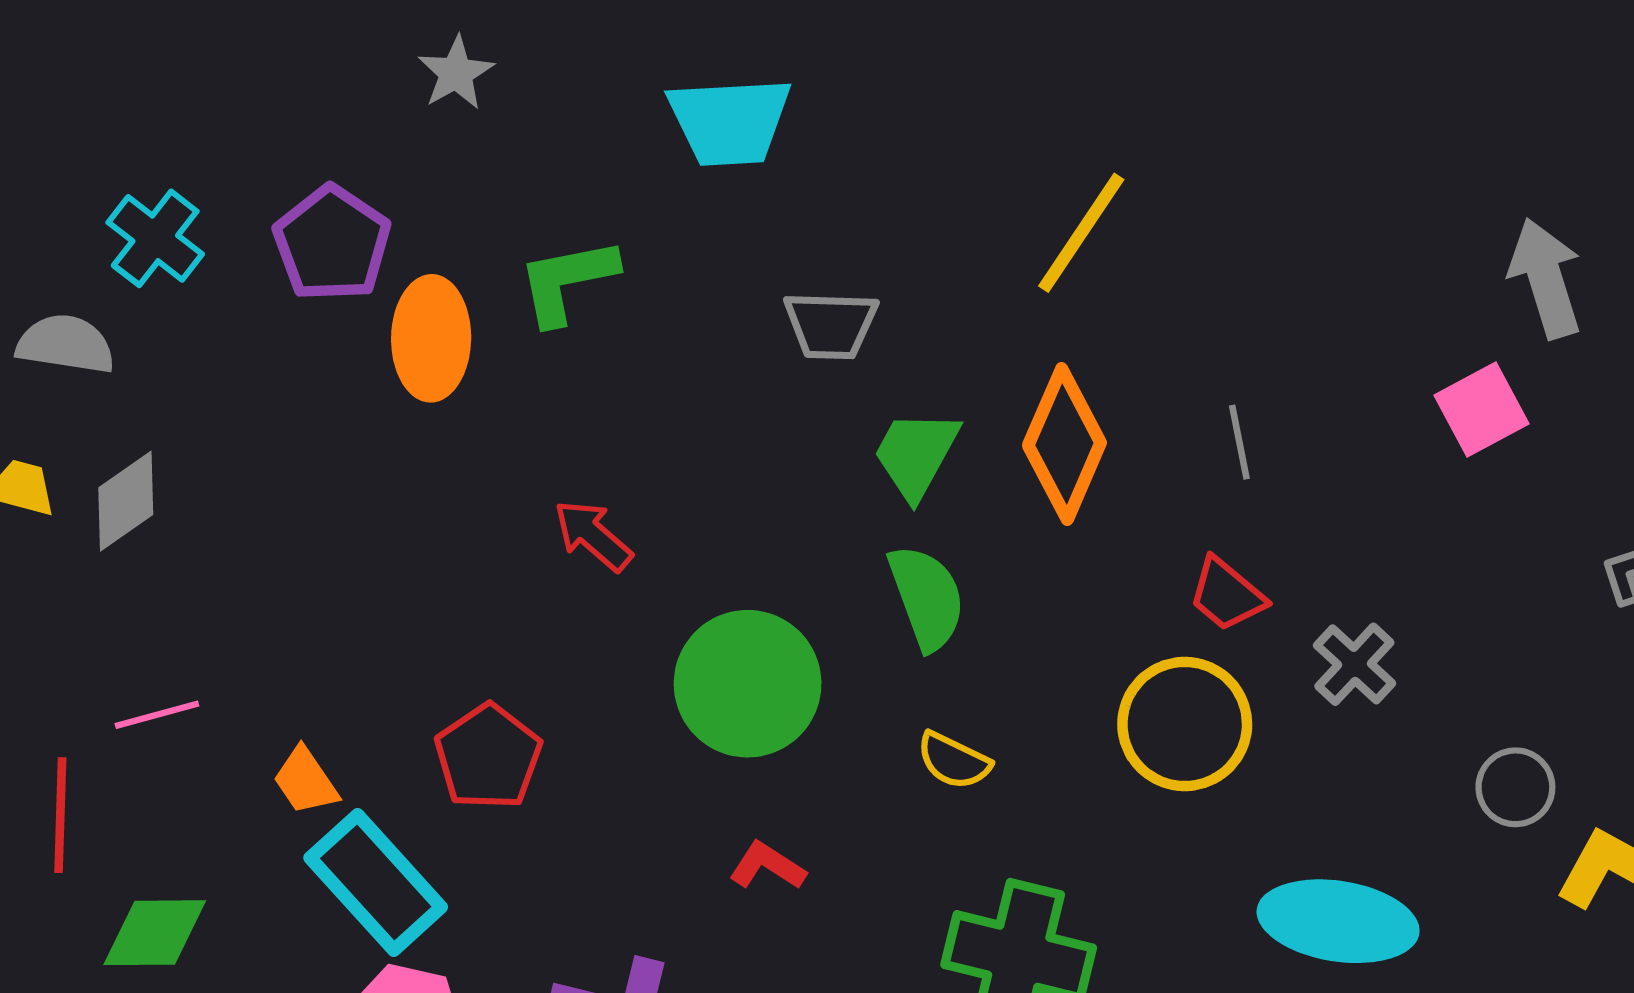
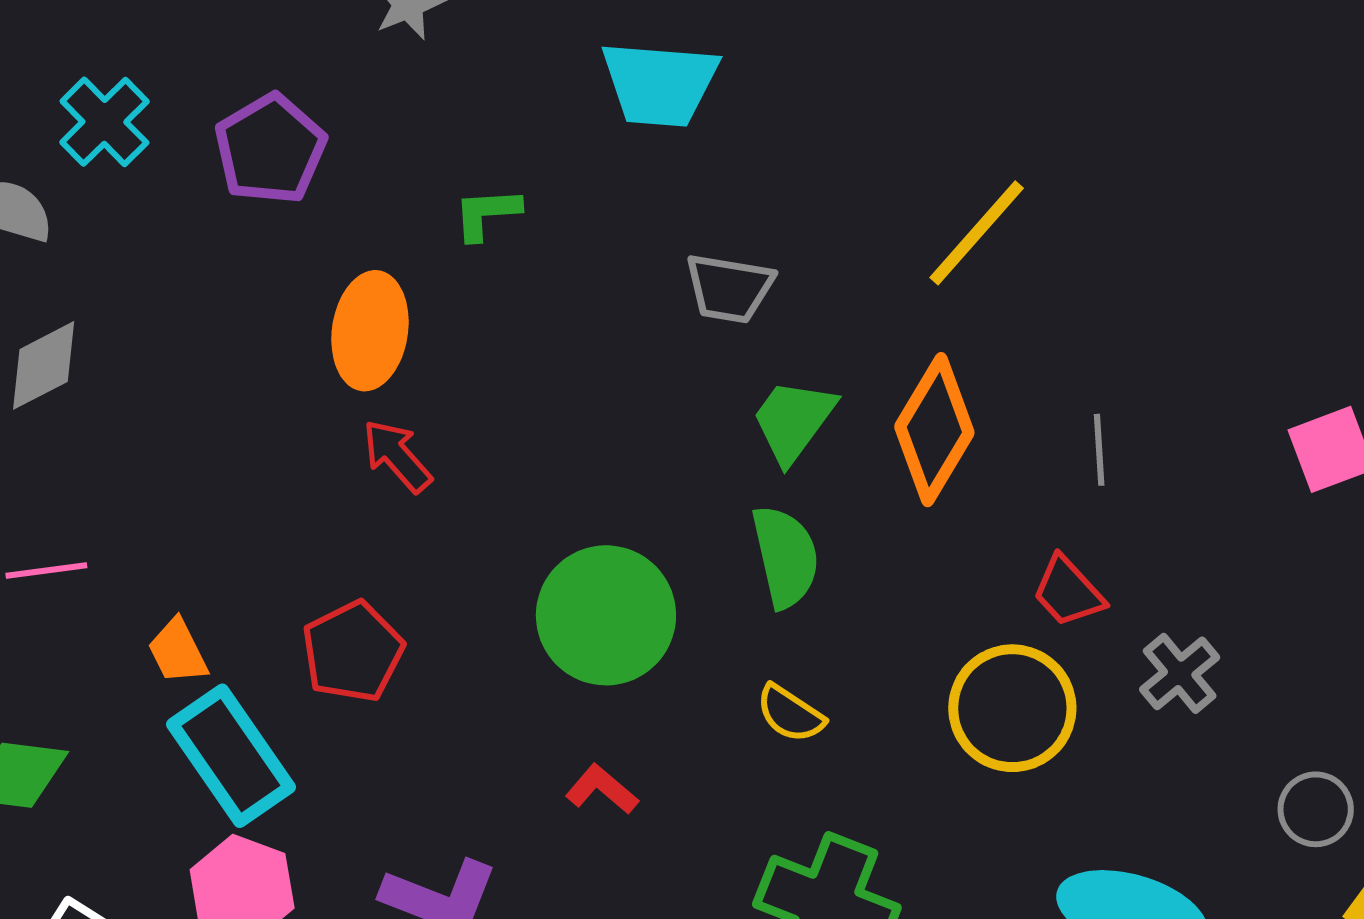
green L-shape: (567, 281) -> (487, 214), size x0.7
orange ellipse: (431, 338) -> (370, 331), moved
red arrow: (593, 535) -> (397, 456), moved

